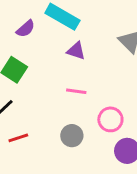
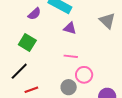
pink circle: (110, 119) -> (84, 75), moved

